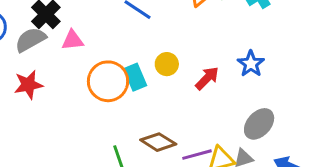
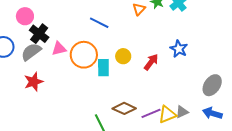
cyan rectangle: (135, 77) -> (103, 68), turned 30
orange circle: (108, 81) -> (84, 55), moved
gray ellipse: (259, 124) -> (212, 85), moved

